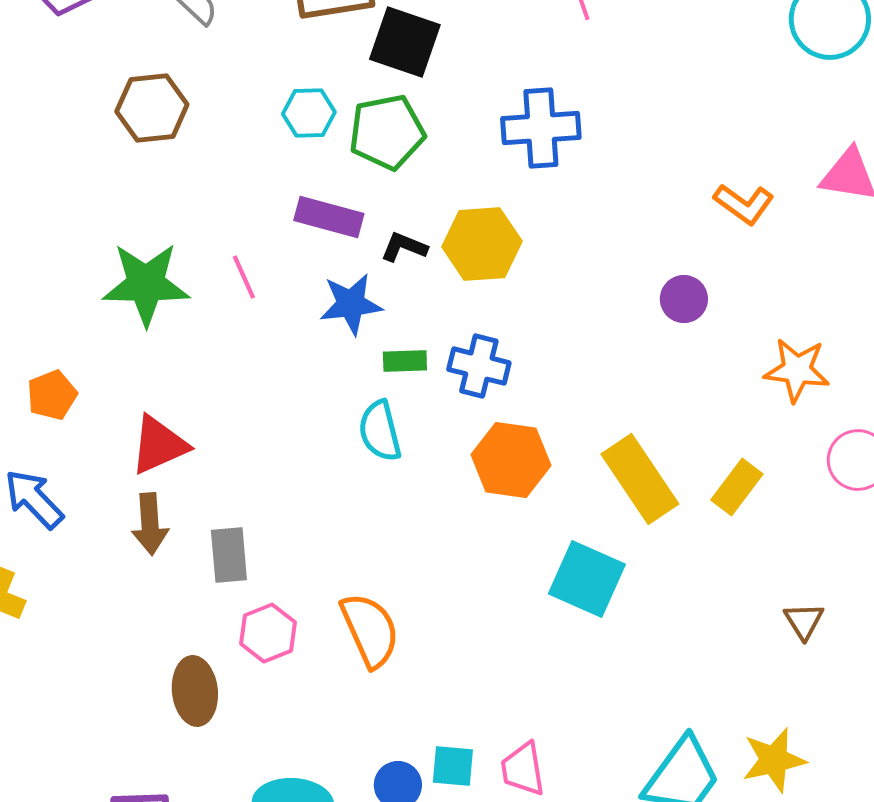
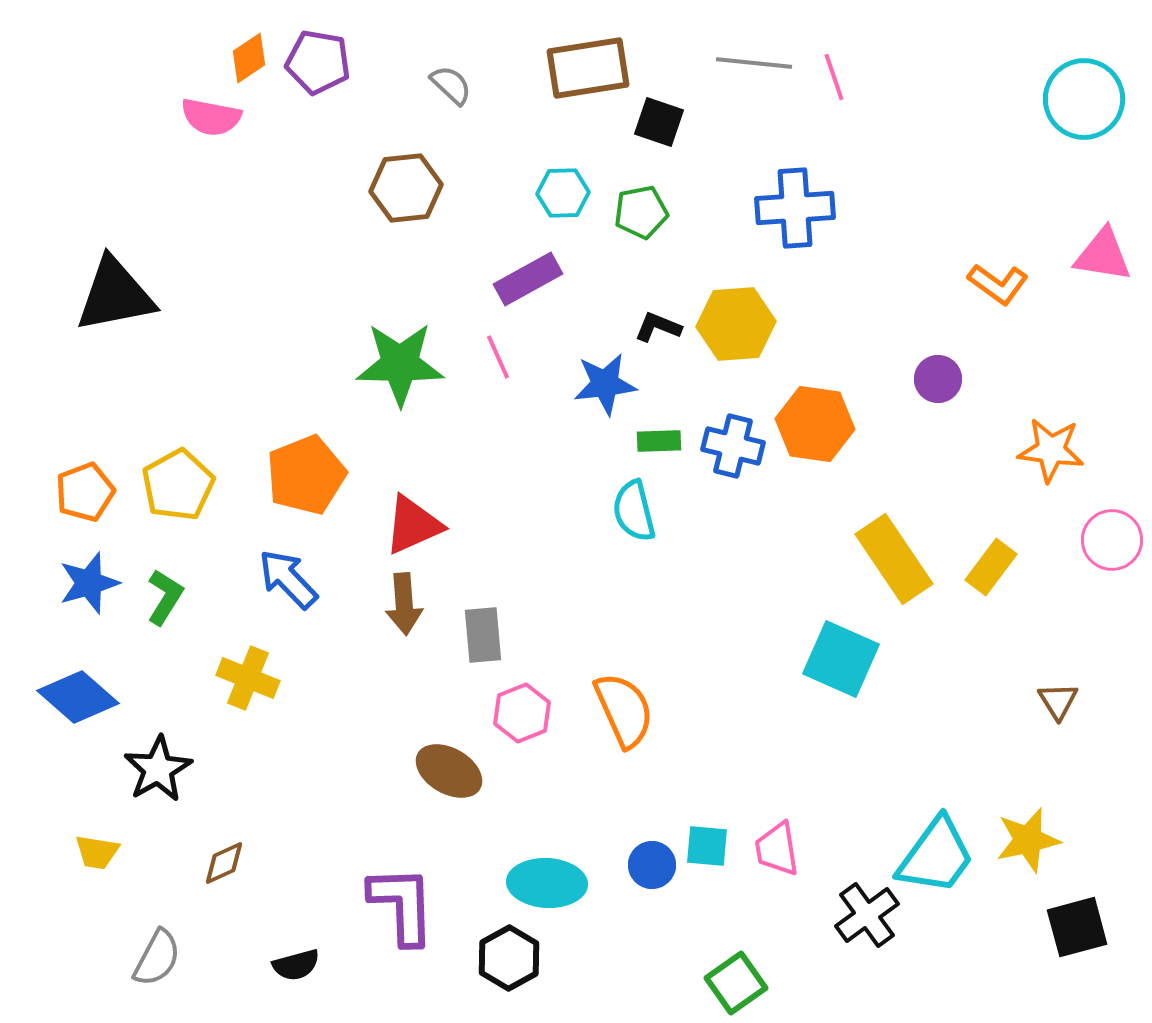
black square: (405, 42) -> (659, 122), size x0.7
green pentagon: (387, 132) -> (641, 212), size x0.7
purple rectangle: (329, 217) -> (528, 279), moved, turned -44
orange pentagon: (52, 395) -> (306, 475), size x1.6
orange hexagon: (511, 460) -> (815, 424), moved
brown ellipse: (195, 691) -> (449, 771), turned -54

